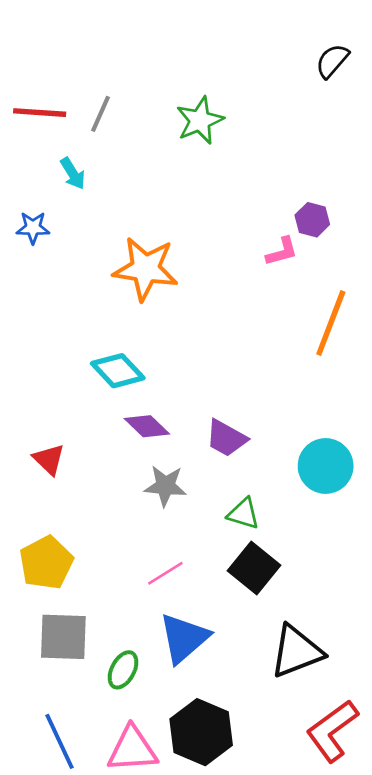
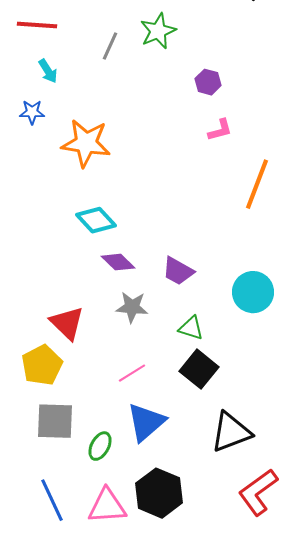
gray line: (101, 114) -> (110, 46), moved
cyan arrow: (73, 173) -> (48, 71), moved
purple hexagon: (312, 220) -> (208, 82), moved
orange star: (146, 269) -> (86, 143), moved
red triangle: (49, 459) -> (67, 323), moved, size x1.4

